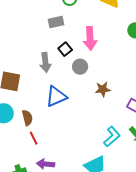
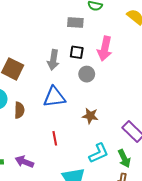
black square: (65, 49) -> (77, 52), turned 32
brown star: (103, 89) -> (90, 116), moved
red line: (34, 138) -> (55, 138), moved

